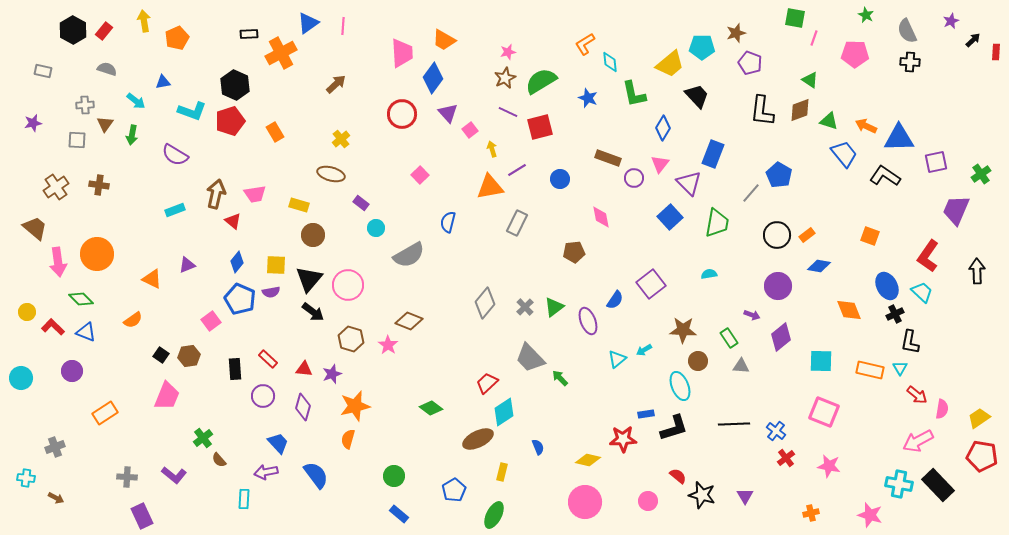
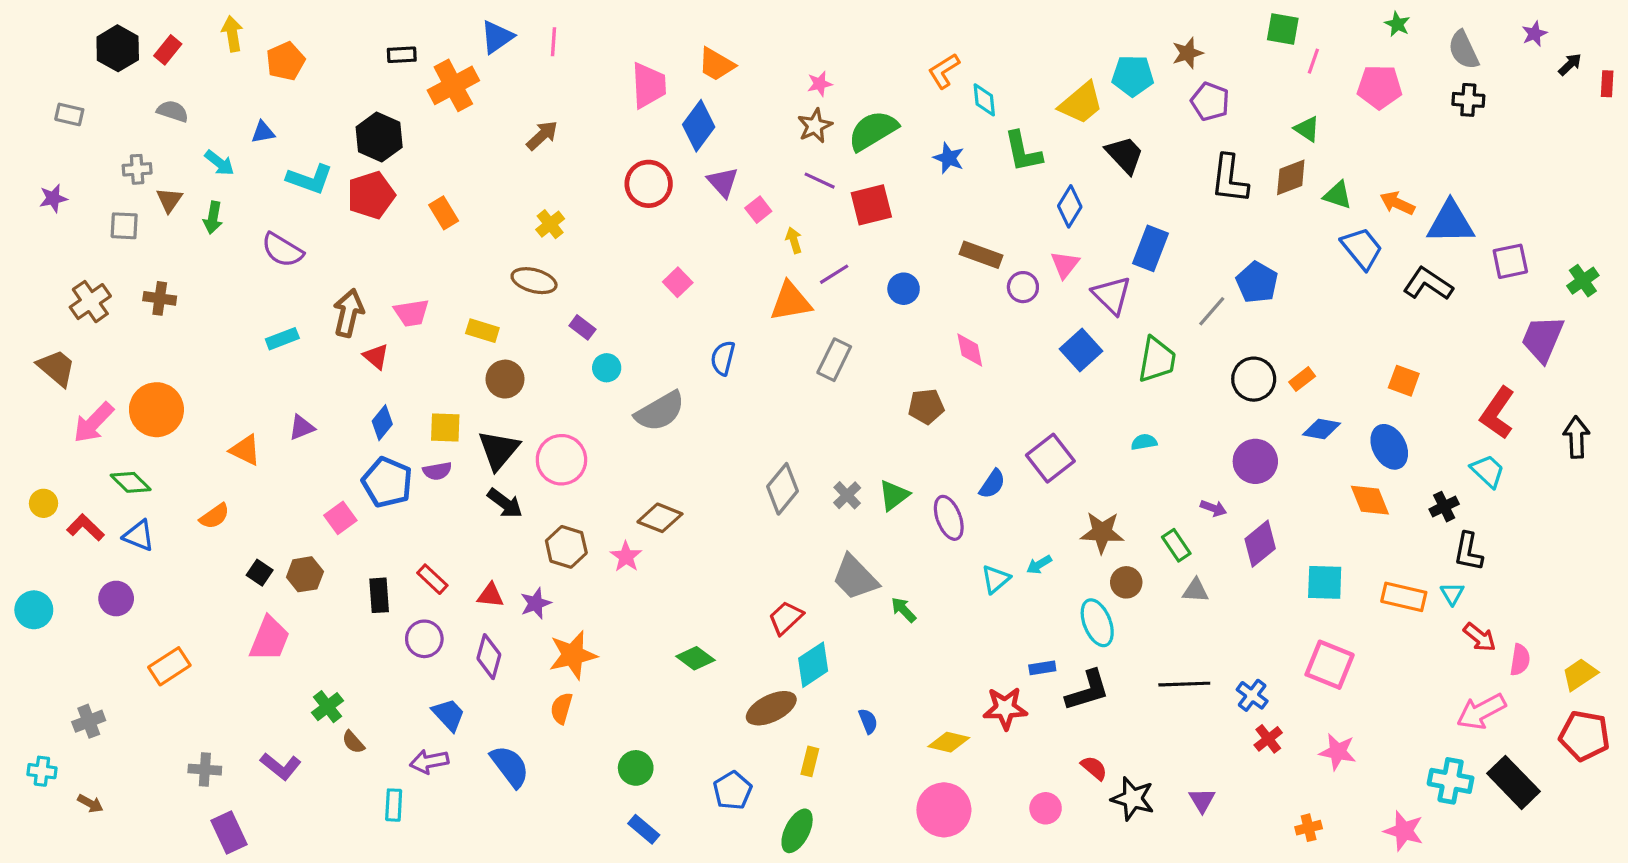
pink arrow: (58, 262) -> (94, 423), turned 52
blue ellipse: (887, 286) -> (1389, 447), moved

